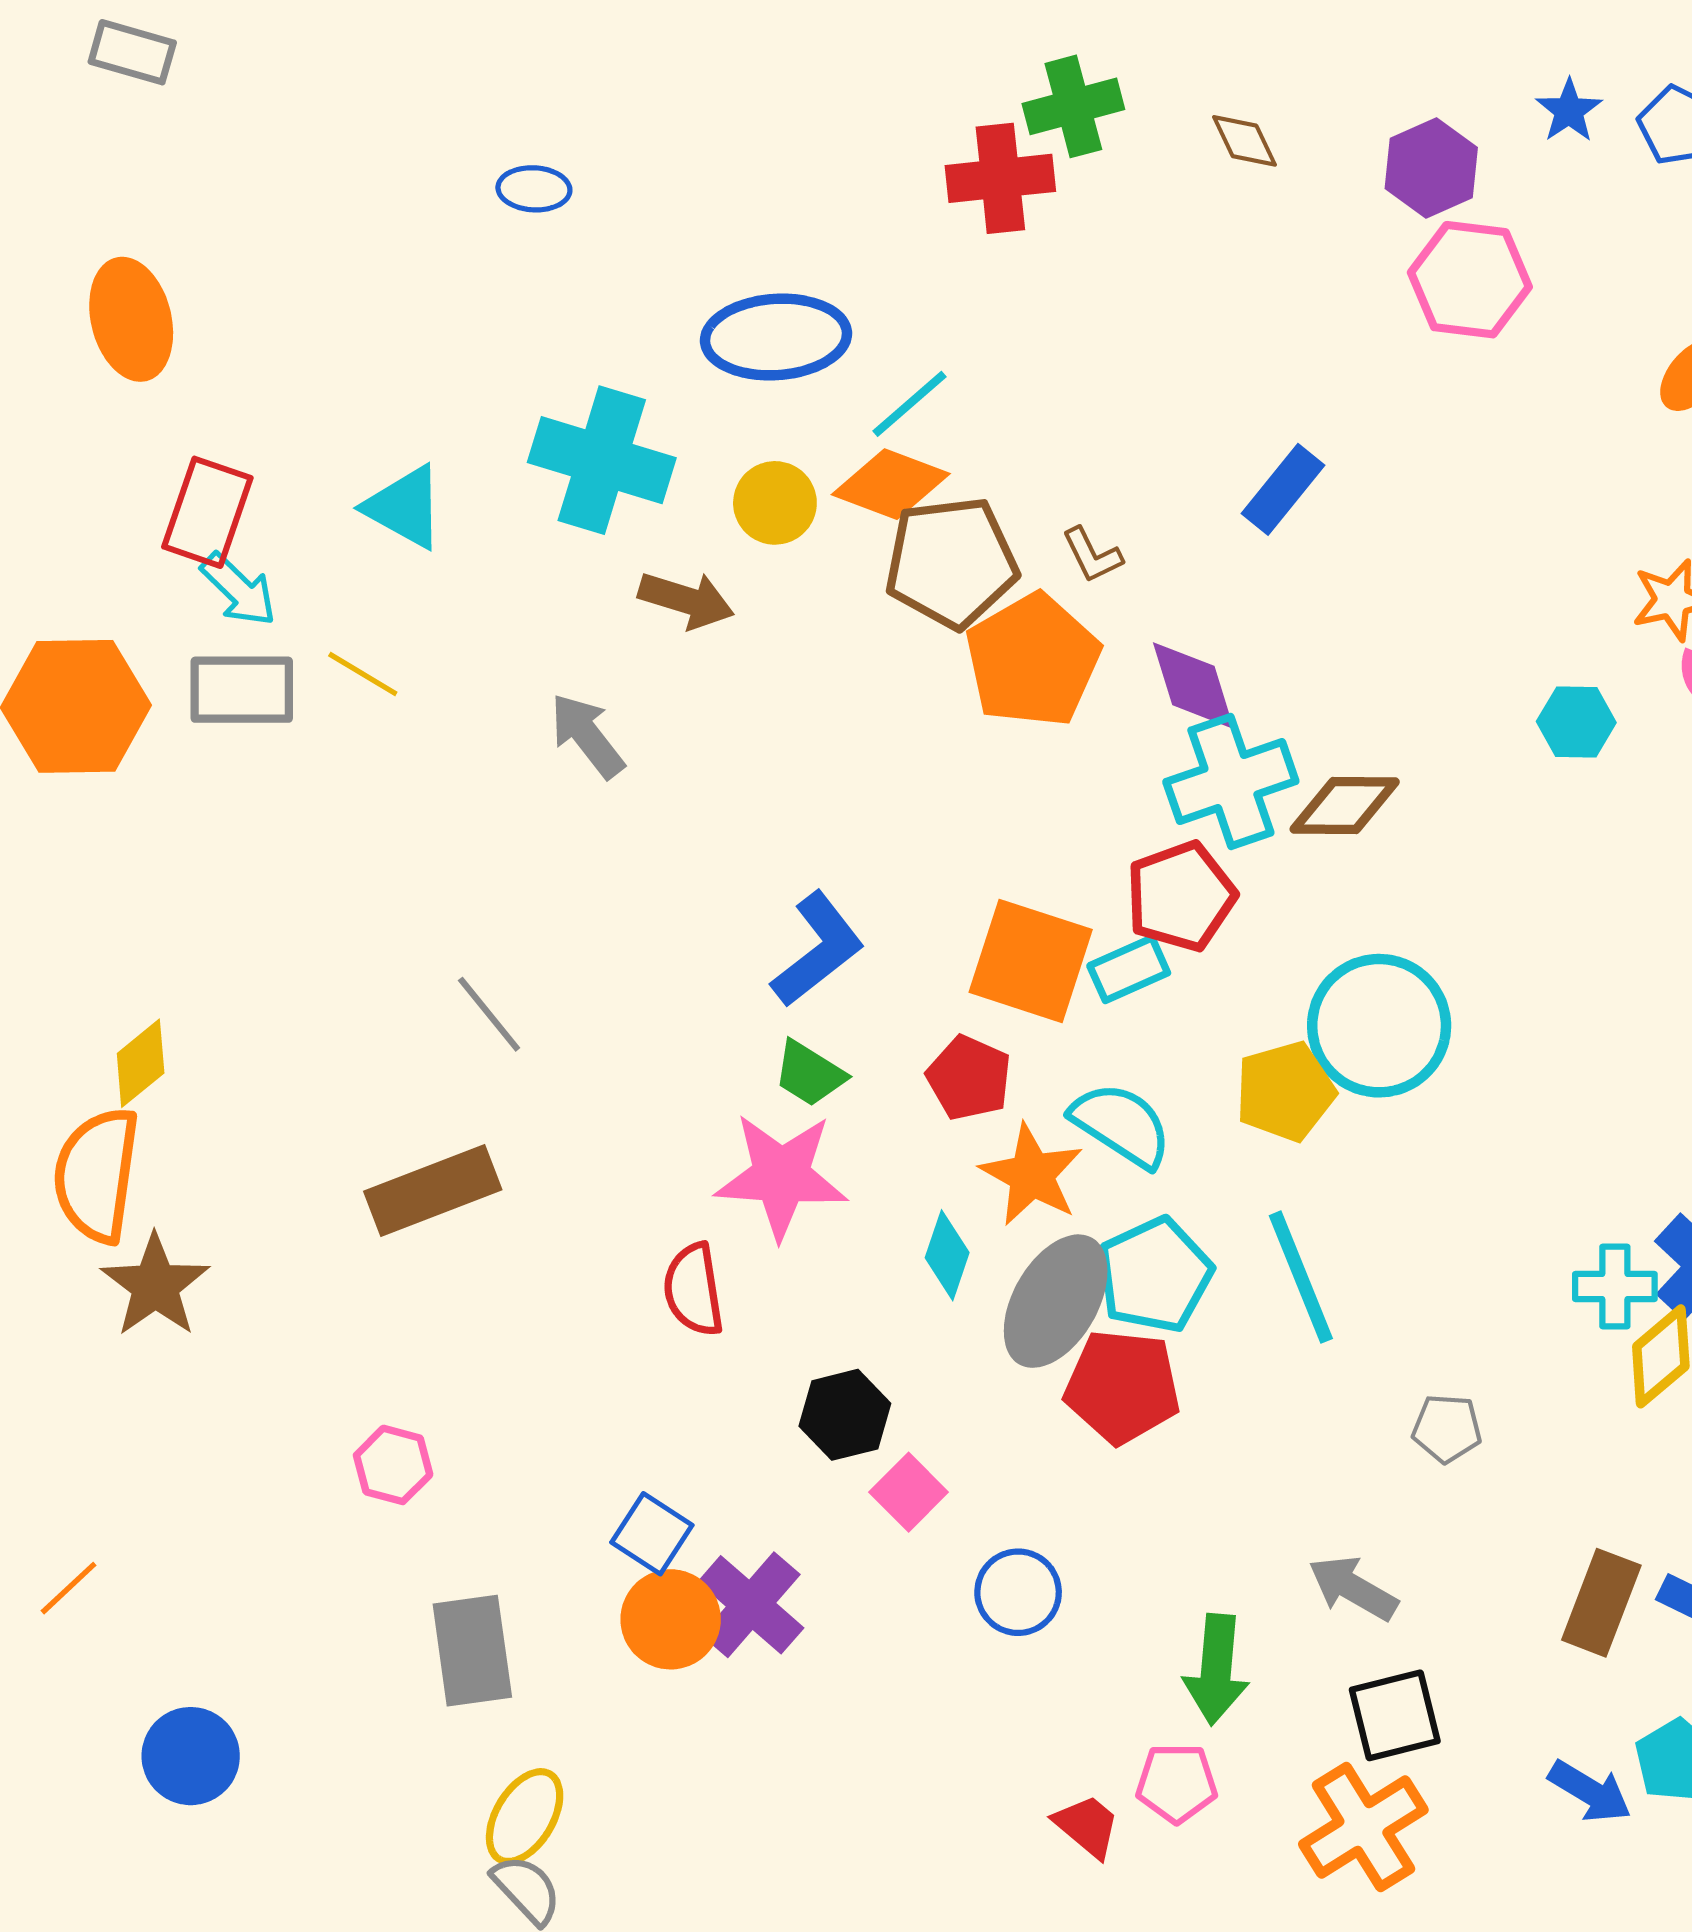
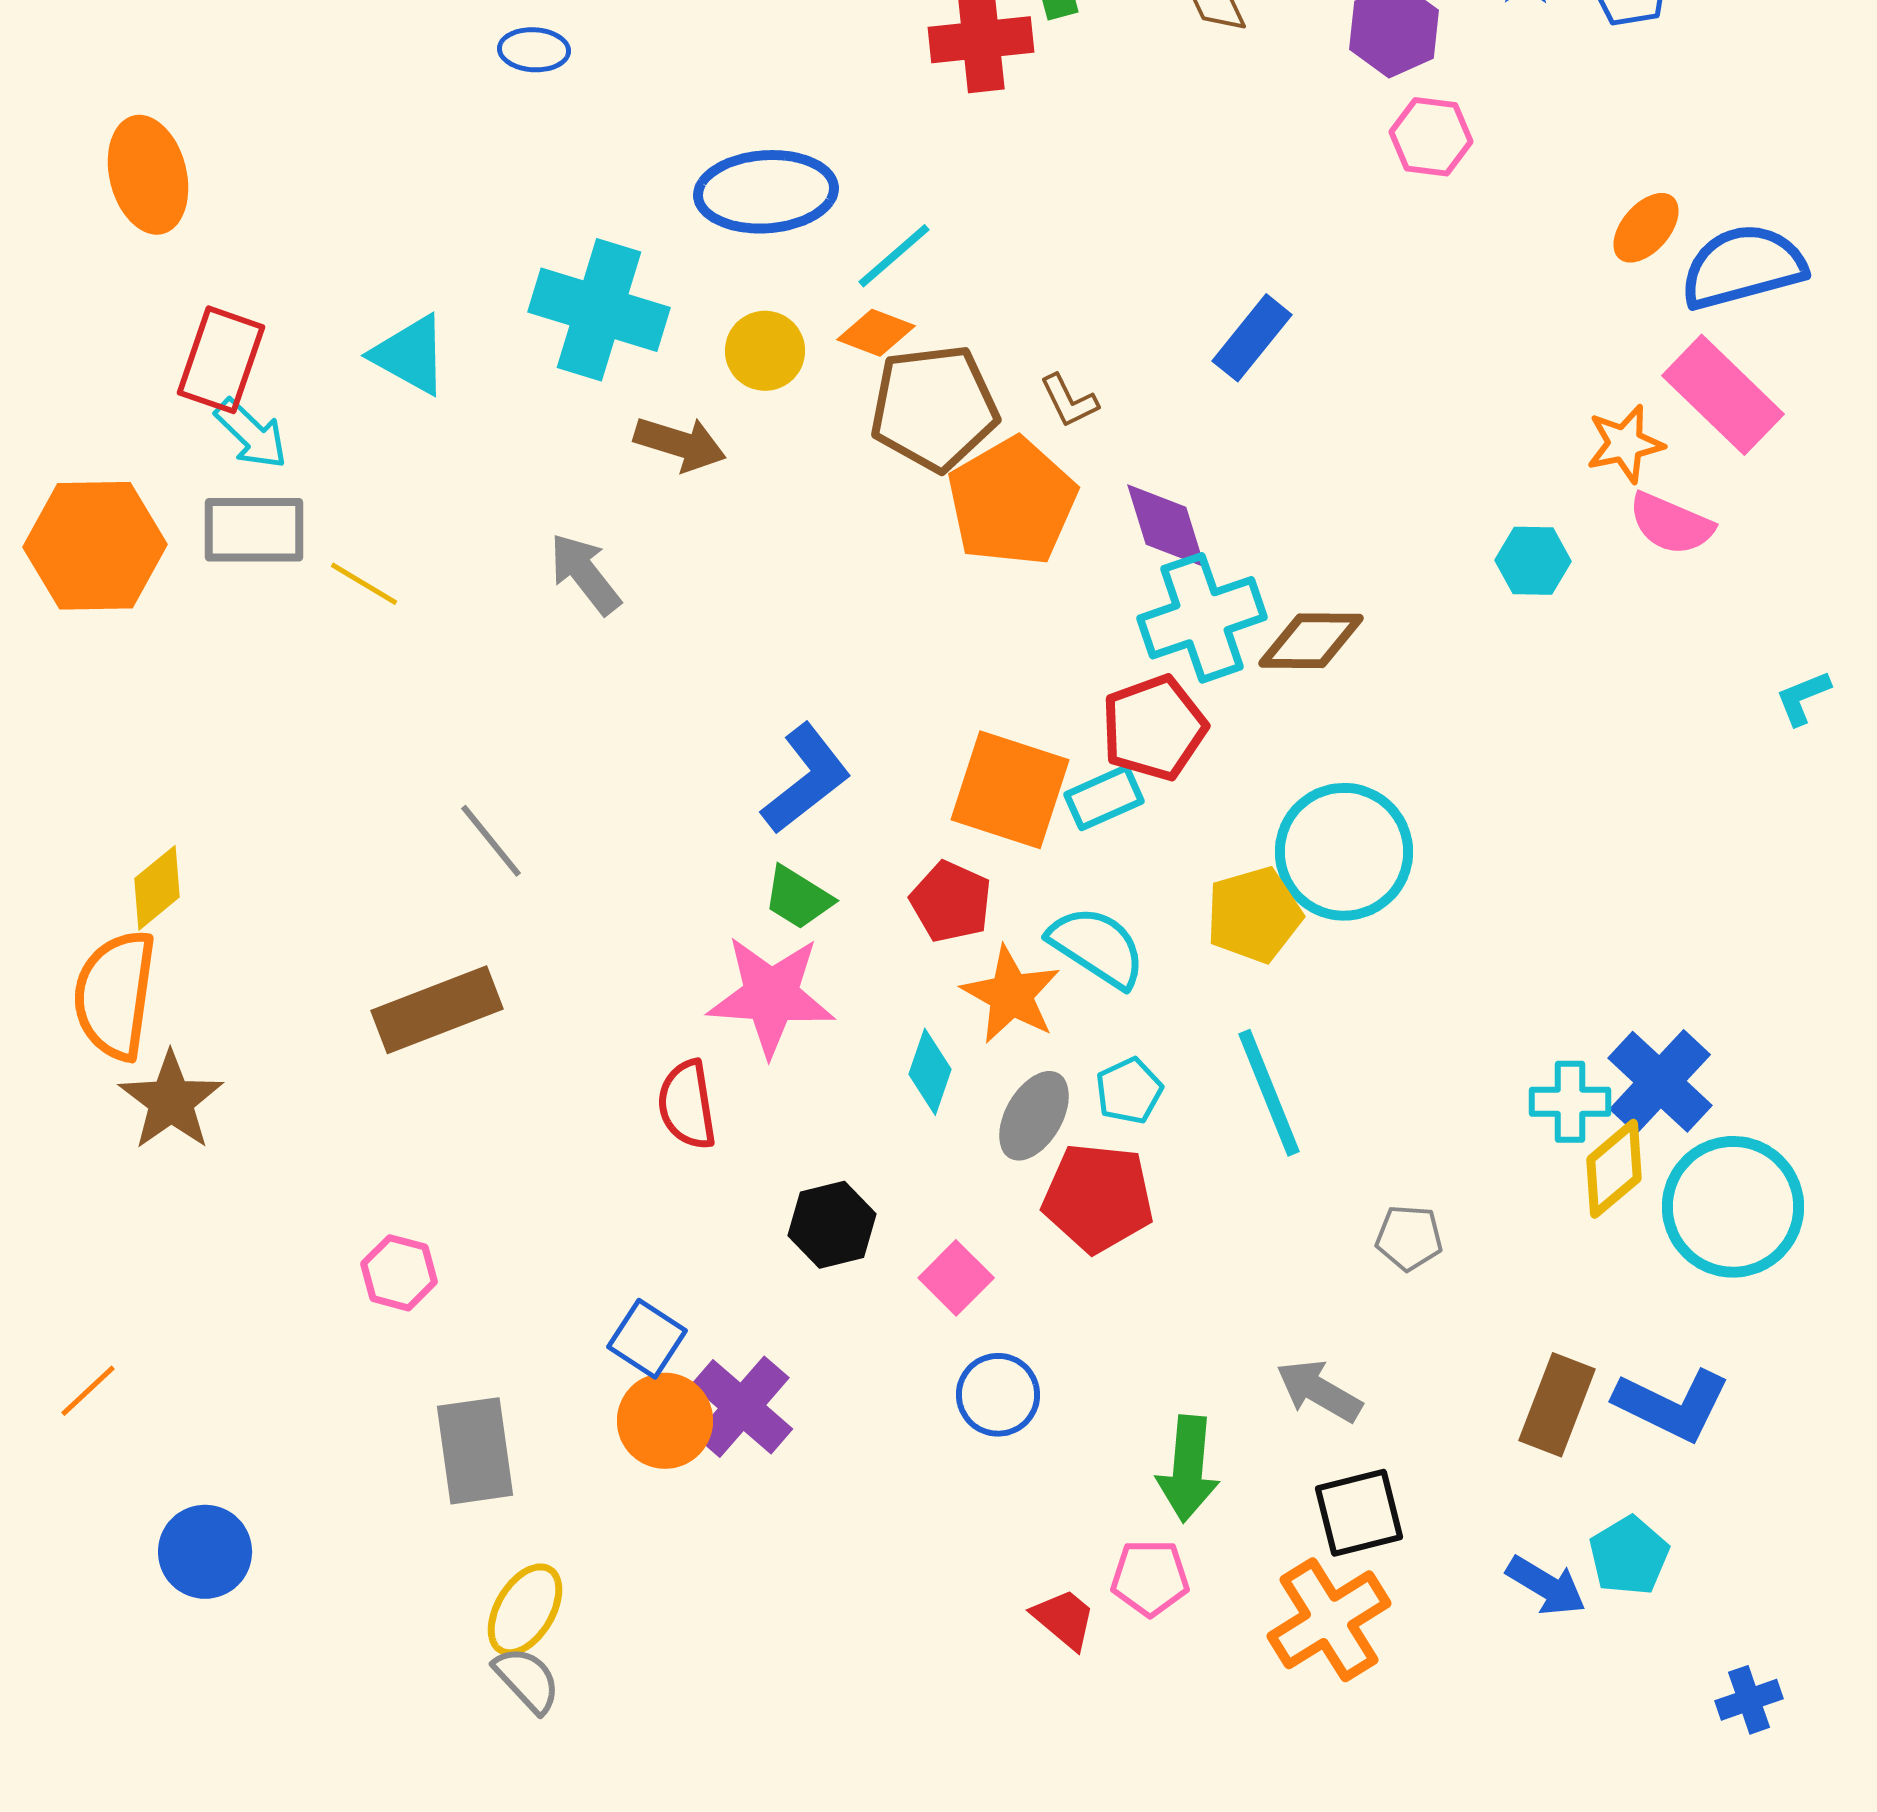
pink hexagon: (1470, 280) -> (1431, 137), size x0.7
orange diamond: (891, 484) -> (876, 333), size x0.7
yellow line: (363, 674) -> (364, 584), moved
cyan pentagon: (1155, 1275) -> (1129, 1091), size x0.6
gray ellipse: (1056, 1301) -> (1034, 1116), size x0.7
pink square: (909, 1492) -> (956, 1278), moved

